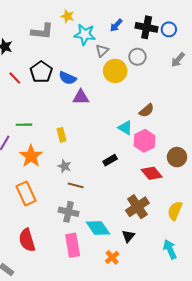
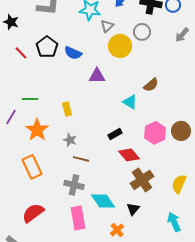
purple triangle: (81, 97) -> (97, 76), moved
pink hexagon: (145, 141) -> (155, 133), moved
red diamond: (152, 173) -> (129, 155), moved
red semicircle: (27, 240) -> (33, 213), turned 70

